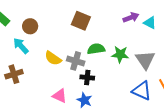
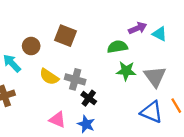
brown square: (81, 21) -> (66, 36), moved
brown circle: (30, 26) -> (31, 46), moved
green semicircle: (96, 49) -> (117, 47), moved
black cross: (87, 77) -> (89, 98), turned 32

